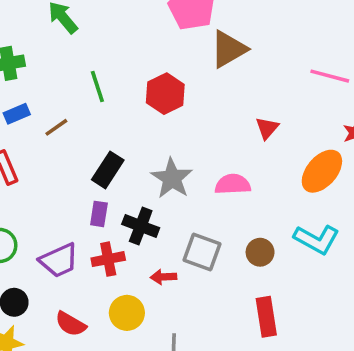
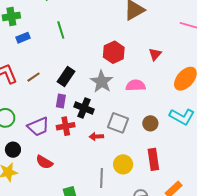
red hexagon: (165, 94) -> (114, 52), moved
blue rectangle: (17, 114) -> (23, 38), moved
brown line: (56, 127) -> (34, 77), moved
yellow circle: (127, 313) -> (123, 164), moved

